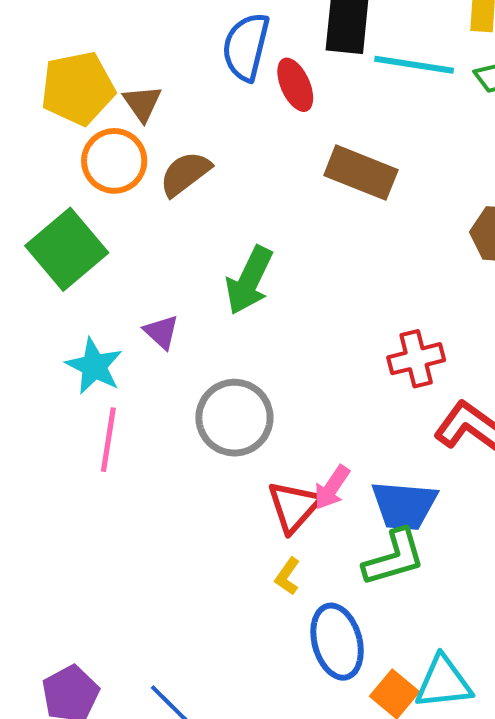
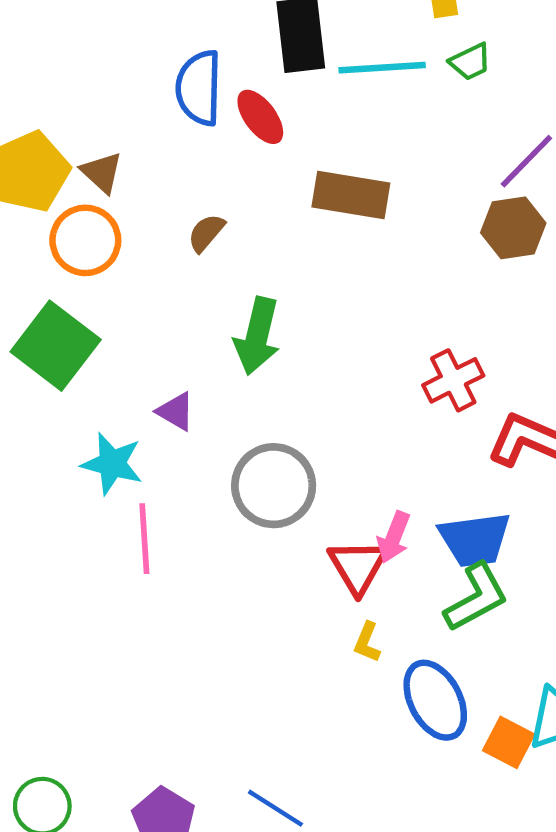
brown semicircle: (185, 174) -> (206, 233), moved, size x0.7

